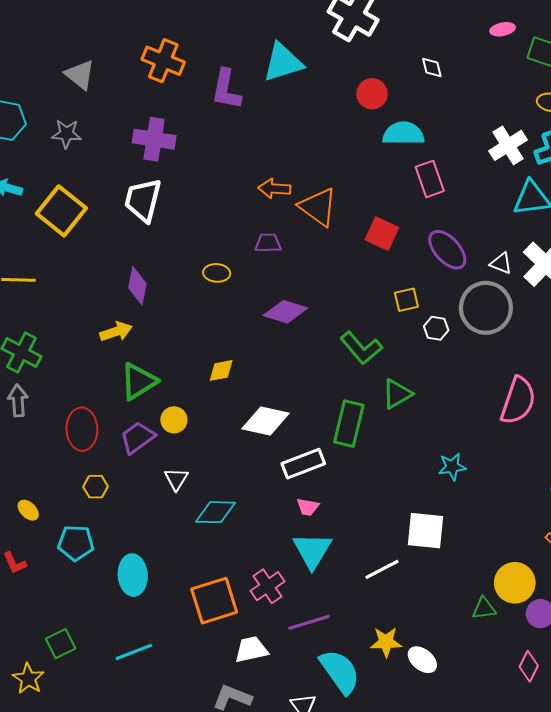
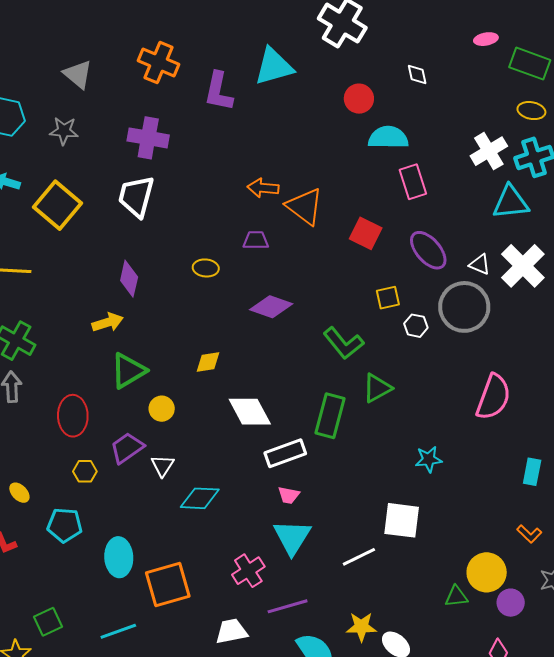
white diamond: (266, 421) -> (250, 412), turned 48
purple trapezoid: (138, 438) -> (127, 448), moved
orange square: (214, 601) -> (168, 584), moved

